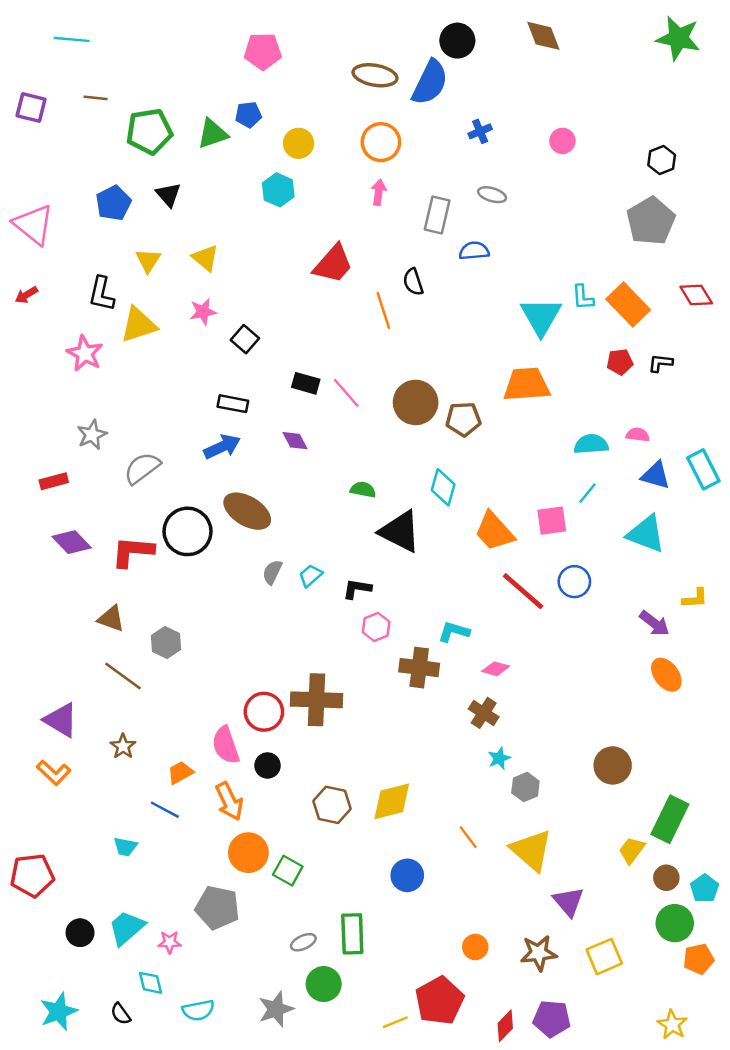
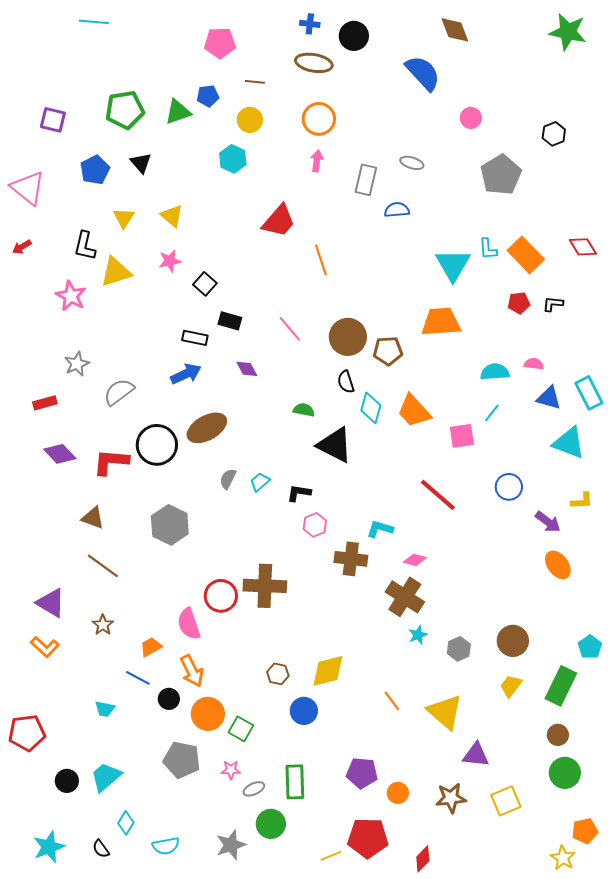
cyan line: (72, 39) -> (94, 22), moved
black circle: (457, 41) -> (354, 36), moved
blue semicircle: (430, 82) -> (423, 73), moved, turned -69
brown line: (96, 98) -> (255, 82), moved
purple square: (31, 107) -> (53, 120), moved
blue cross: (480, 131) -> (310, 24), moved, turned 30
gray pentagon: (651, 221) -> (501, 175), moved
black semicircle: (413, 282) -> (346, 382), moved
black rectangle: (306, 383) -> (230, 321), moved
brown ellipse: (247, 511) -> (207, 428), turned -60
orange trapezoid: (494, 531) -> (414, 411), moved
cyan triangle: (646, 534) -> (569, 443), moved
blue circle: (574, 582) -> (509, 487), moved
gray hexagon: (166, 642) -> (170, 525), moved, size x1.5
brown cross: (484, 713) -> (405, 597), size x1.5
black circle: (268, 765) -> (169, 699), moved
gray hexagon: (525, 787) -> (459, 649), moved
brown hexagon: (332, 805) -> (278, 674), size x0.7
yellow trapezoid: (632, 850) -> (511, 686), moved
blue circle: (407, 875) -> (304, 711), moved
cyan pentagon: (705, 888) -> (590, 647), moved
purple triangle: (568, 902) -> (476, 755), turned -44
pink star: (170, 942) -> (231, 770), moved
orange pentagon: (699, 959) -> (585, 831), moved
cyan diamond: (150, 983) -> (126, 823), turned 45
red pentagon: (439, 1001) -> (368, 838), turned 30
purple pentagon: (552, 1019) -> (362, 773), moved

